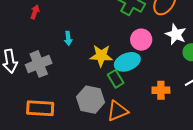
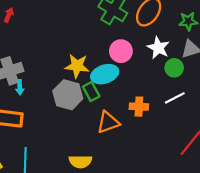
cyan arrow: (68, 38) -> (20, 87), moved
gray hexagon: (91, 100) -> (68, 95), moved
orange triangle: (117, 111) -> (108, 122), moved

